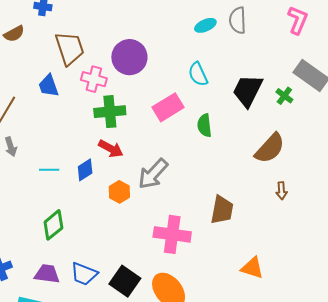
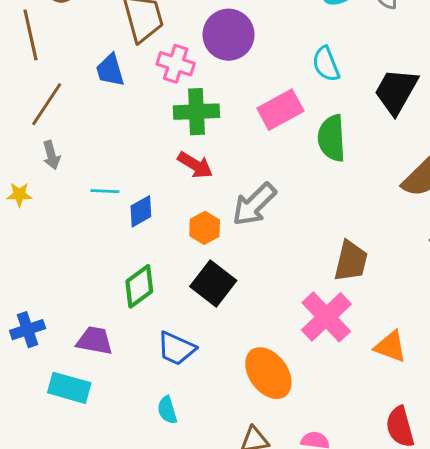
green semicircle: (204, 125) -> (332, 138), size x1.4
blue diamond: (85, 170) -> (141, 211), moved
green diamond: (53, 225) -> (139, 286), moved
pink cross: (172, 234) -> (326, 317), moved, turned 36
blue trapezoid: (84, 274) -> (176, 349), moved
black square: (125, 281) -> (213, 284), moved

